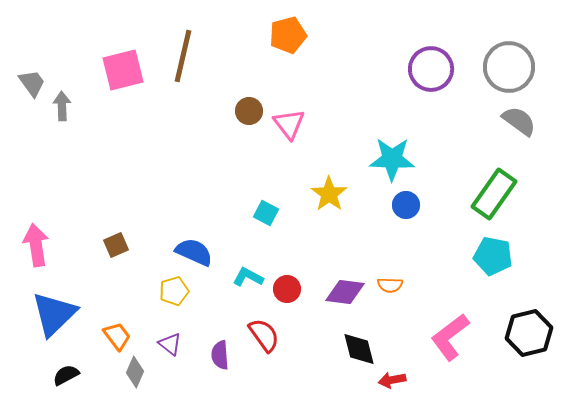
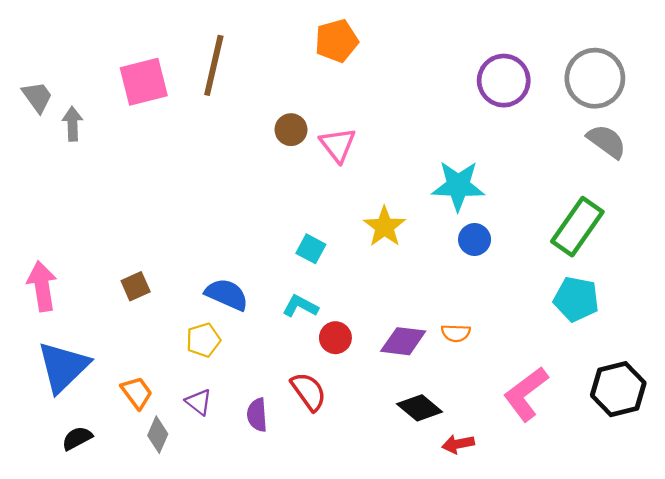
cyan L-shape: (248, 277) -> (300, 306), moved
black diamond: (359, 349) -> (420, 408), turned -36

